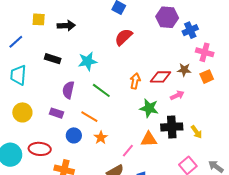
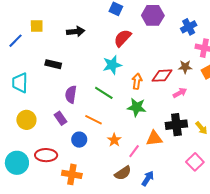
purple hexagon: (167, 17) -> (153, 15), moved
black arrow: (66, 26) -> (76, 31), moved
blue line: (16, 42) -> (15, 41), moved
cyan star: (88, 61) -> (112, 65), moved
green star: (149, 108) -> (137, 107), moved
purple rectangle: (56, 113) -> (61, 118), turned 40
orange star: (101, 138) -> (114, 140), moved

